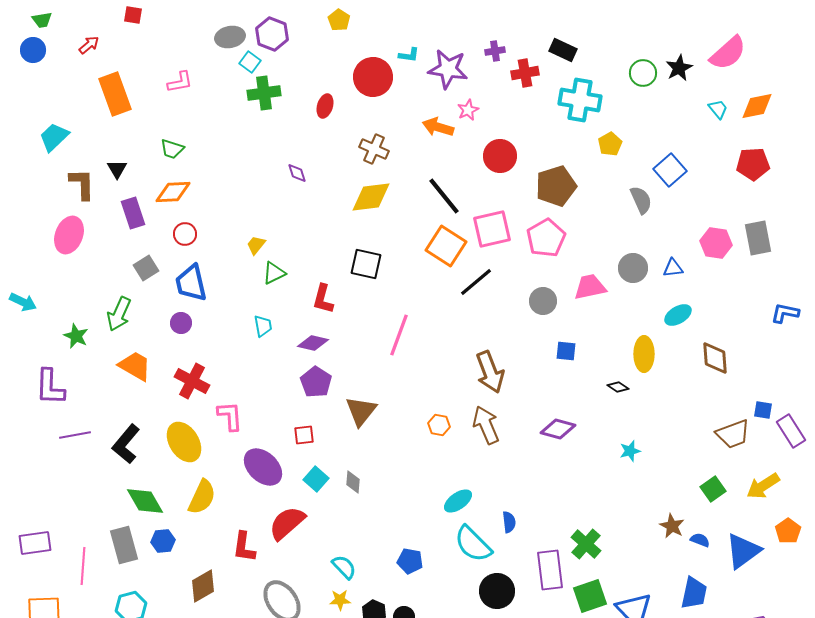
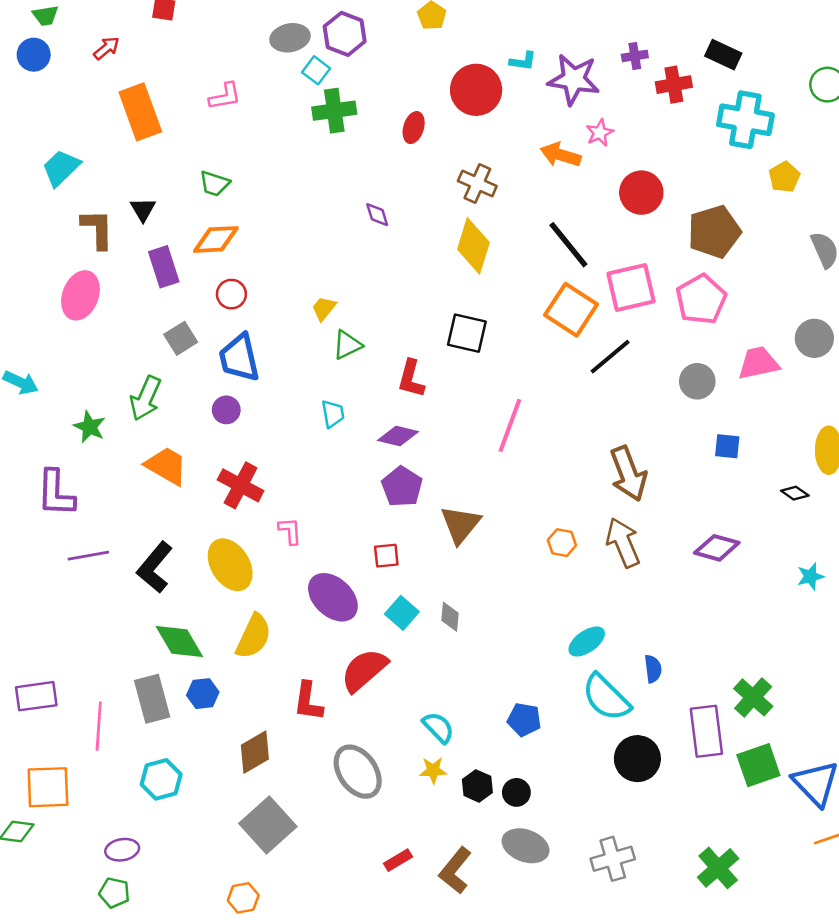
yellow diamond: (371, 197) -> (473, 246), turned -66
pink L-shape: (230, 416) -> (290, 531), size x0.7

